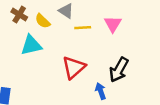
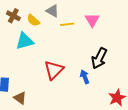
red triangle: (74, 68) -> (54, 70), moved

